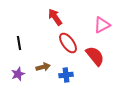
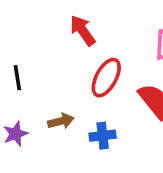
red ellipse: (68, 43) -> (106, 78), turned 65

